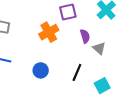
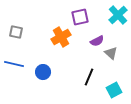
purple semicircle: (85, 36) -> (97, 41), turned 80
blue circle: (41, 70) -> (43, 72), moved

